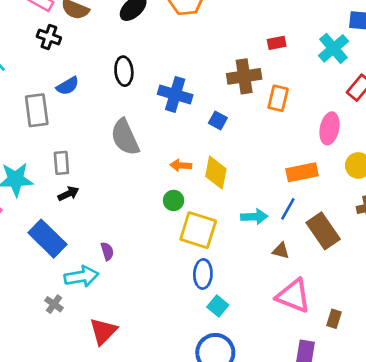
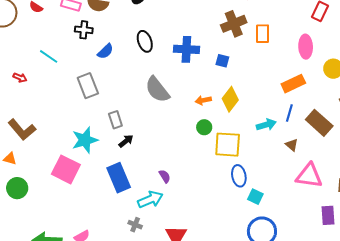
blue semicircle: (68, 86) -> (105, 51), moved
yellow diamond: (216, 173) -> (230, 99), turned 40
blue rectangle: (47, 239) -> (119, 178), turned 36
brown triangle: (281, 251) -> (292, 145), turned 40

